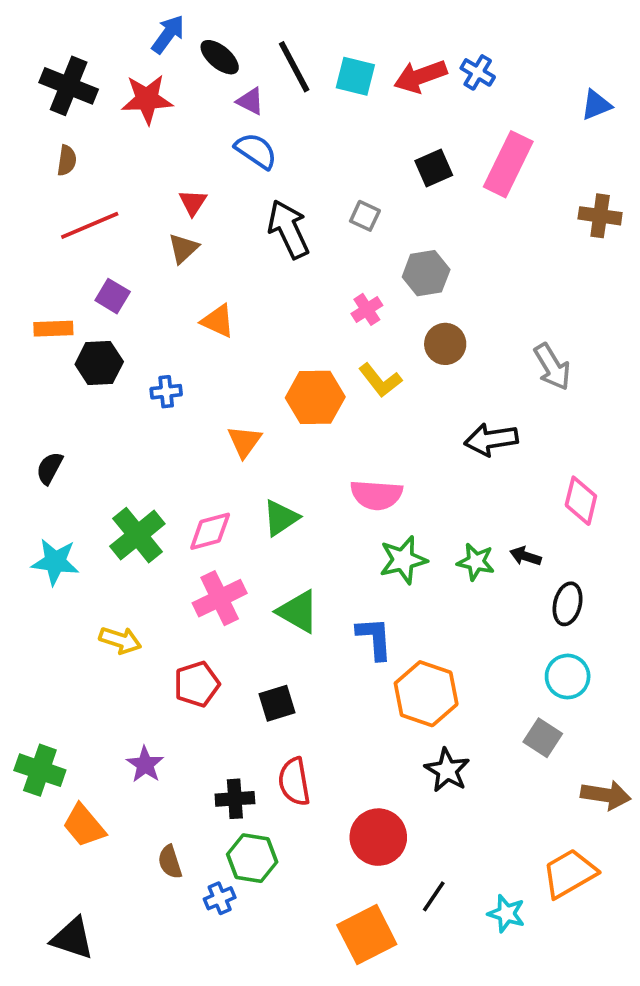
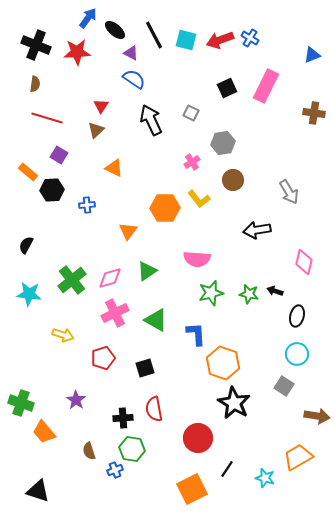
red line: (90, 225) -> (47, 118), turned 40
orange rectangle: (53, 329) -> (28, 172), turned 42
black star: (447, 770) -> (234, 403), size x1.4

